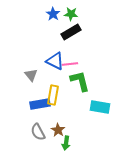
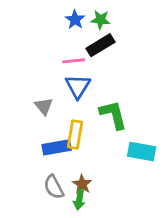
blue triangle: (55, 61) -> (78, 86), turned 36
pink line: (70, 64) -> (74, 61), moved
green arrow: (66, 143) -> (79, 200), moved

